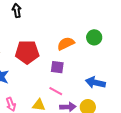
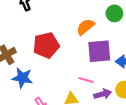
purple square: (57, 67) -> (99, 51), moved, size x1.6

